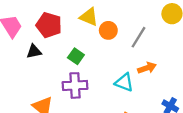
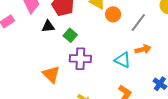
green square: (76, 56) -> (70, 35), moved

